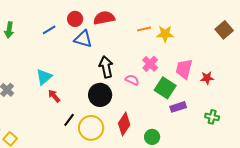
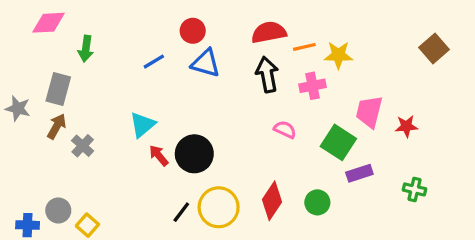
red semicircle: (104, 18) -> (269, 32), moved
blue line: (49, 30) -> (154, 62), moved
pink cross: (150, 64) -> (313, 86), moved, turned 35
black arrow: (106, 67) -> (267, 74), moved
black circle: (100, 95) -> (194, 154), moved
black line: (69, 120) -> (181, 212), moved
green circle: (152, 137) -> (317, 202), moved

